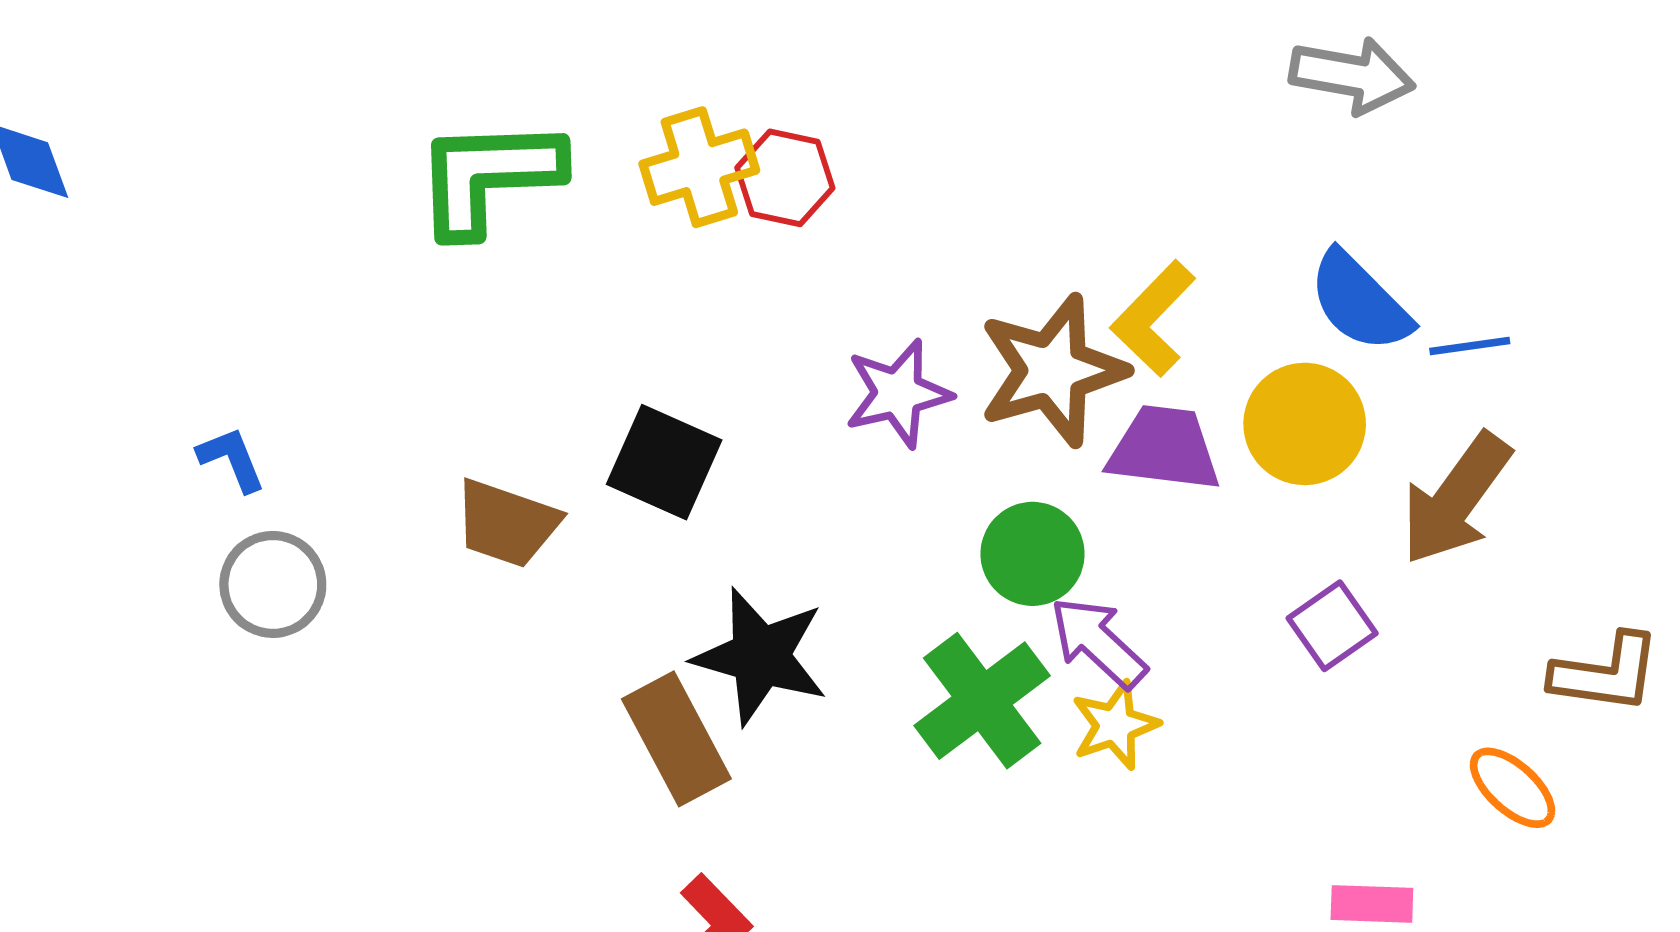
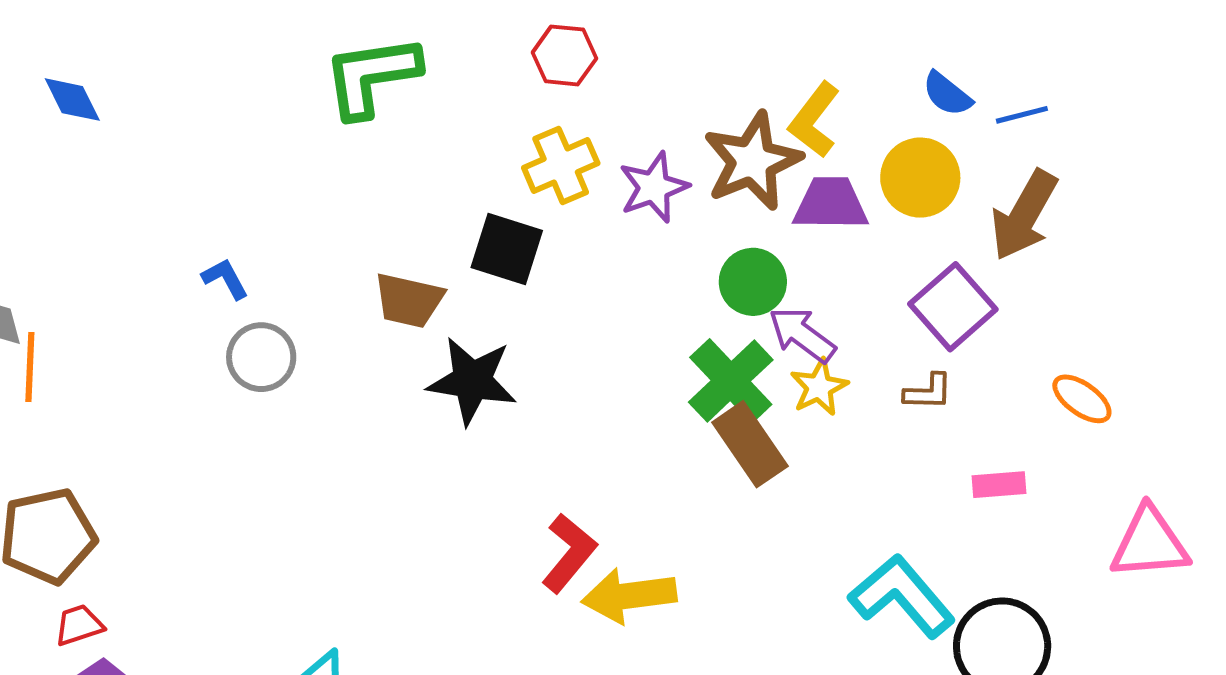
yellow cross: (699, 167) -> (561, 166), moved
blue semicircle: (1360, 302) -> (947, 94), size x0.7
purple square: (1332, 626) -> (953, 307), size x1.5
black star: (760, 656) -> (472, 381), moved
brown L-shape: (1606, 673) -> (928, 392), moved, size x0.7
brown rectangle: (676, 739) -> (750, 444), moved

